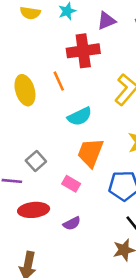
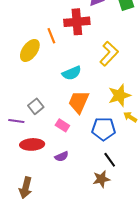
orange line: (59, 81) -> (51, 36), moved
yellow ellipse: (25, 90) -> (30, 50), turned 50

